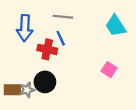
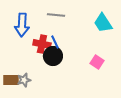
blue line: (61, 38) -> (55, 42), moved
black circle: (45, 82) -> (53, 56), moved

